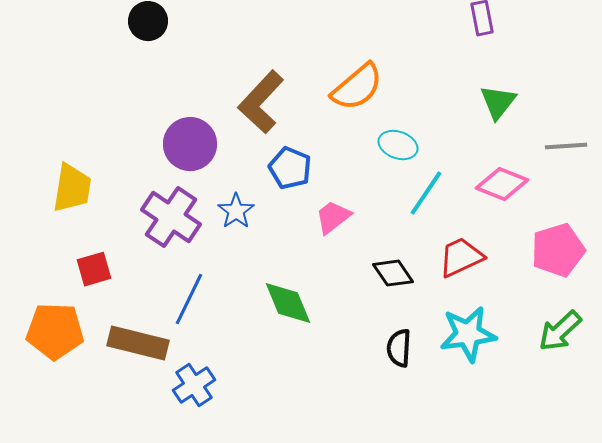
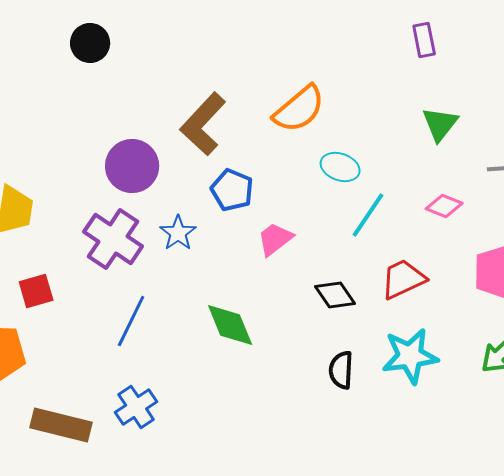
pink diamond: (502, 184) -> (444, 206), size x0.7
brown rectangle: (138, 343) -> (61, 425), moved

